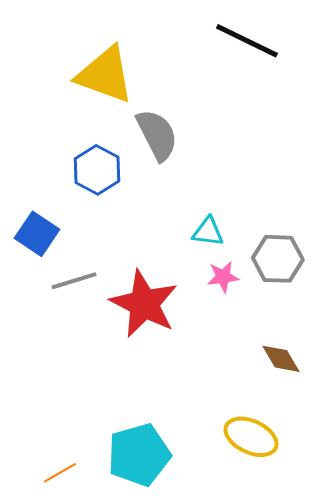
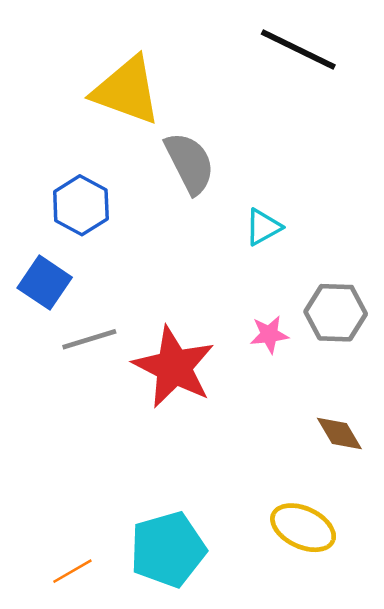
blue hexagon: (97, 170) -> (81, 205), moved
cyan triangle: (208, 232) -> (263, 227), moved, turned -36

